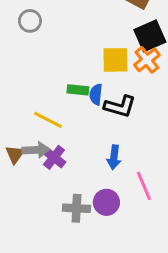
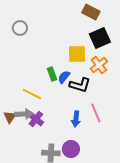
orange cross: (147, 60) -> (99, 65), moved
green rectangle: (78, 90) -> (52, 74), turned 64
blue semicircle: (96, 94) -> (64, 77), turned 32
pink line: (144, 186) -> (96, 113), moved

